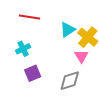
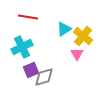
cyan cross: (23, 49) -> (22, 47), size x1.5
gray diamond: (70, 81) -> (44, 77), moved

